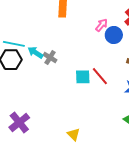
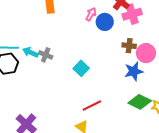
red line: (100, 76) -> (92, 106), moved, turned -66
cyan square: (83, 77) -> (81, 68), turned -35

